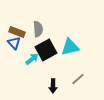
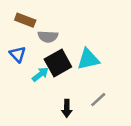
gray semicircle: (38, 29) -> (48, 37), turned 98
brown rectangle: (17, 32) -> (25, 20), moved

